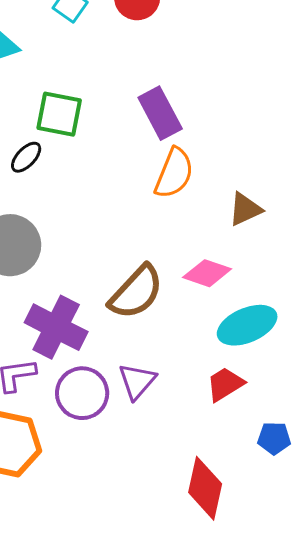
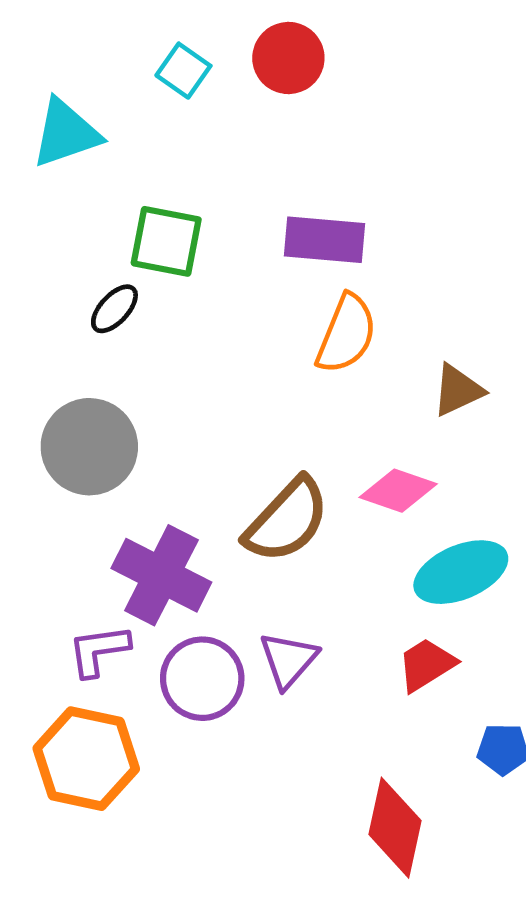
purple rectangle: (160, 113) -> (324, 240), turned -57

